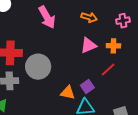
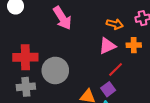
orange arrow: (89, 17) -> (115, 24), moved
red line: (108, 69) -> (116, 70), moved

